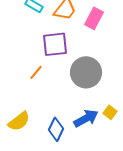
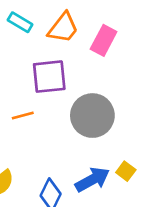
orange line: (36, 72) -> (23, 116), turned 35

